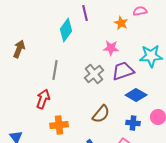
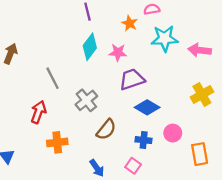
cyan diamond: (66, 30) -> (90, 47), moved
cyan star: (151, 56) -> (165, 38), moved
gray line: (55, 70) -> (53, 78), turned -36
gray cross: (94, 74) -> (86, 100), moved

